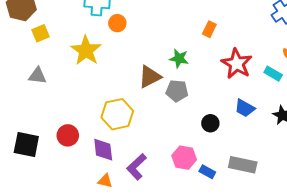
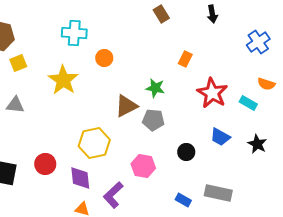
orange circle: (117, 23) -> (104, 58), moved
pink hexagon: (184, 158) -> (143, 166), moved

